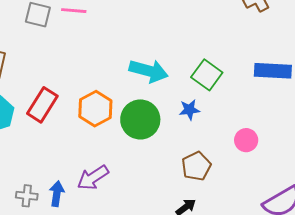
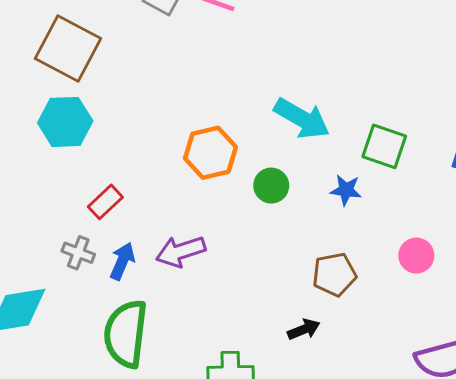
green square: (207, 75) -> (384, 146), turned -32
red rectangle: (42, 105) -> (105, 202), moved, size x0.7
green circle: (140, 119) -> (271, 186), size x0.6

